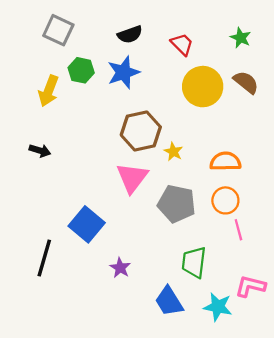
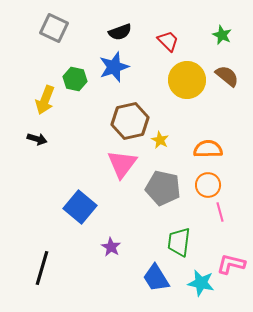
green hexagon: (81, 70) -> (75, 79), moved
yellow arrow: (49, 91) -> (45, 100), moved
black line: (44, 258) -> (42, 268), moved

